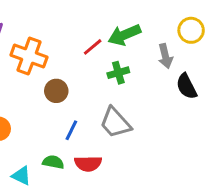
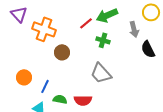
green cross: (118, 73) -> (103, 40), turned 32
blue line: (71, 130) -> (45, 86), moved

